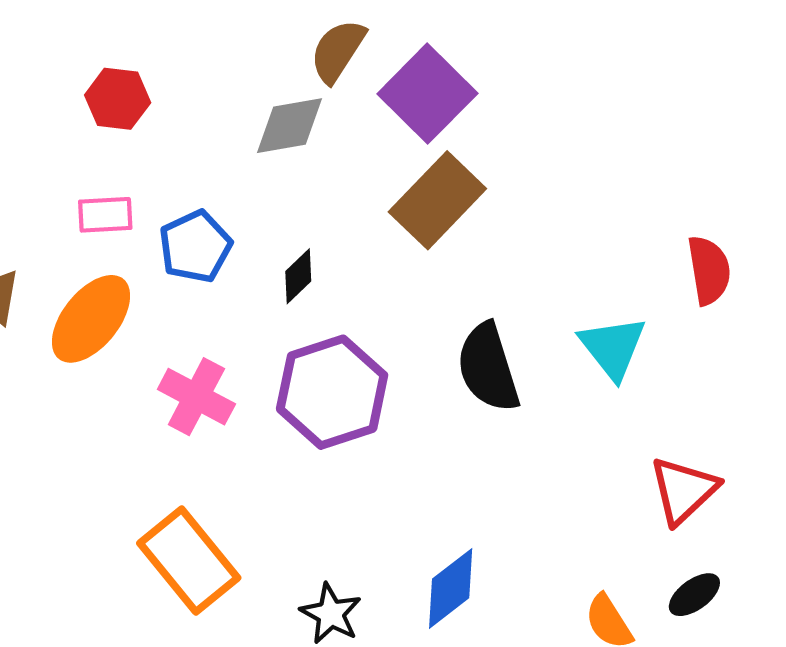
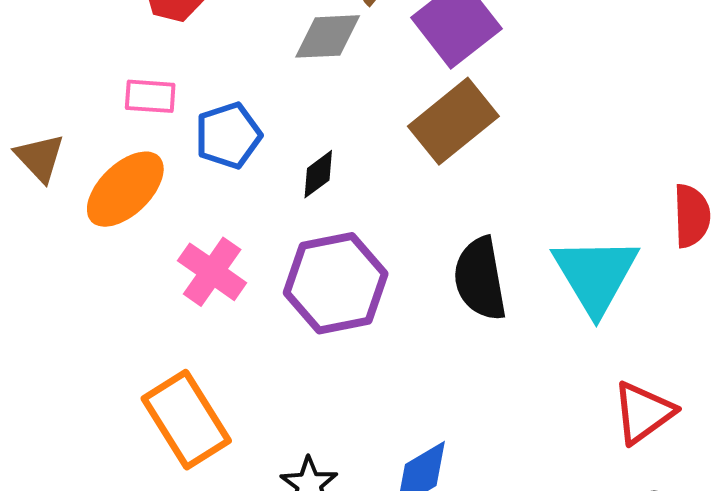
cyan triangle: (613, 347) -> (595, 275), size x1.4

